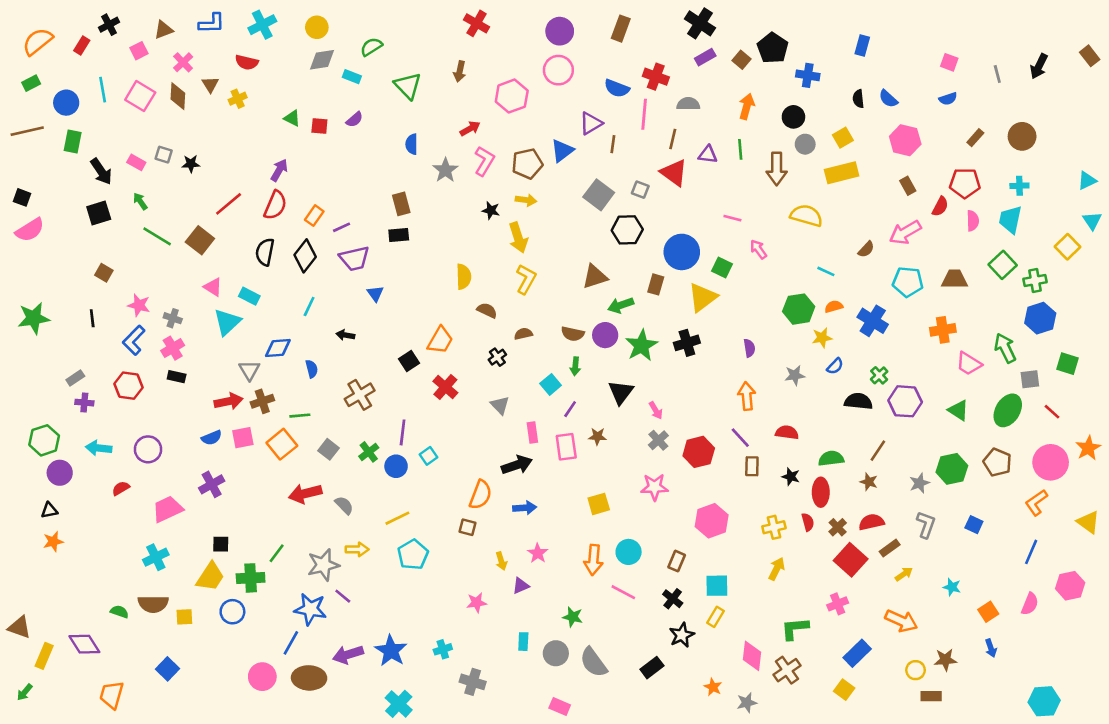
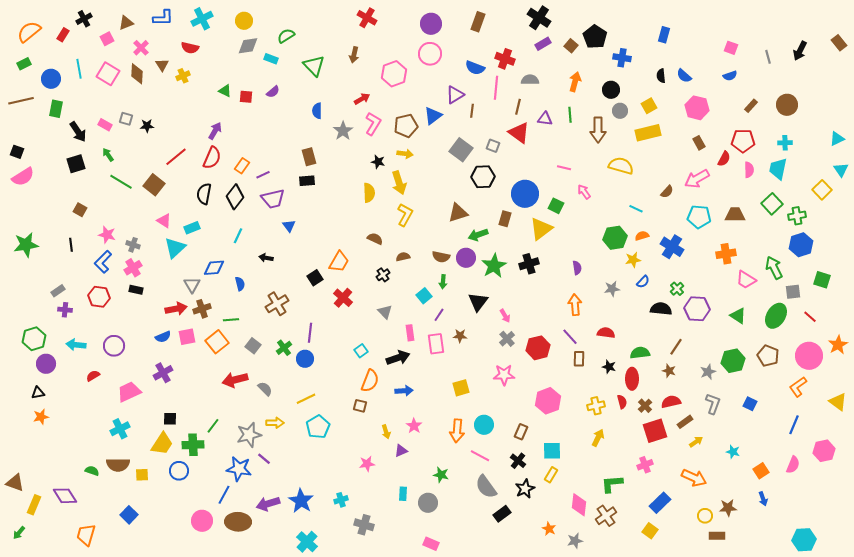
yellow semicircle: (464, 277) -> (369, 193), moved
cyan rectangle: (249, 296) -> (192, 228), turned -49
cyan square: (429, 456) -> (361, 351), moved
red square: (851, 560) -> (655, 431), turned 30
gray semicircle: (593, 662) -> (486, 487), moved

